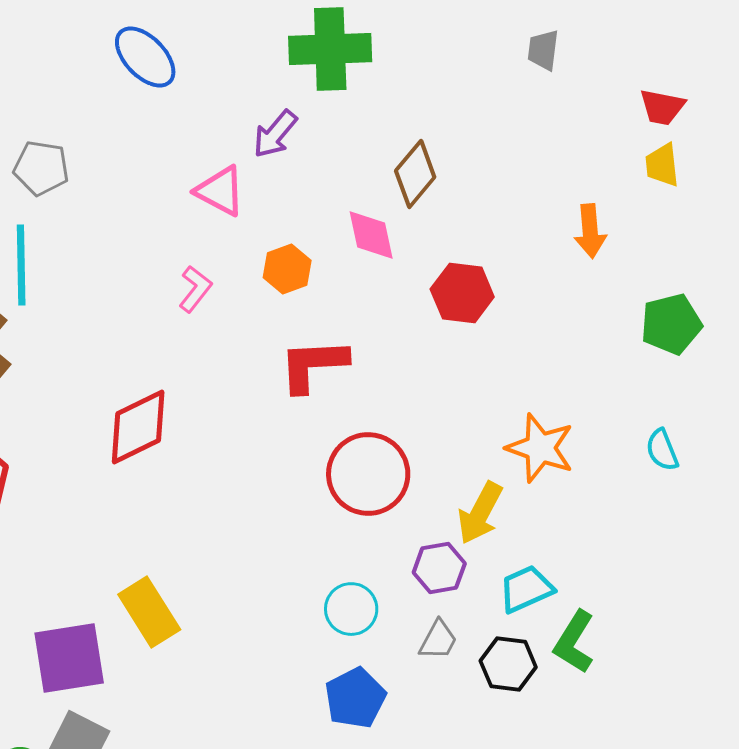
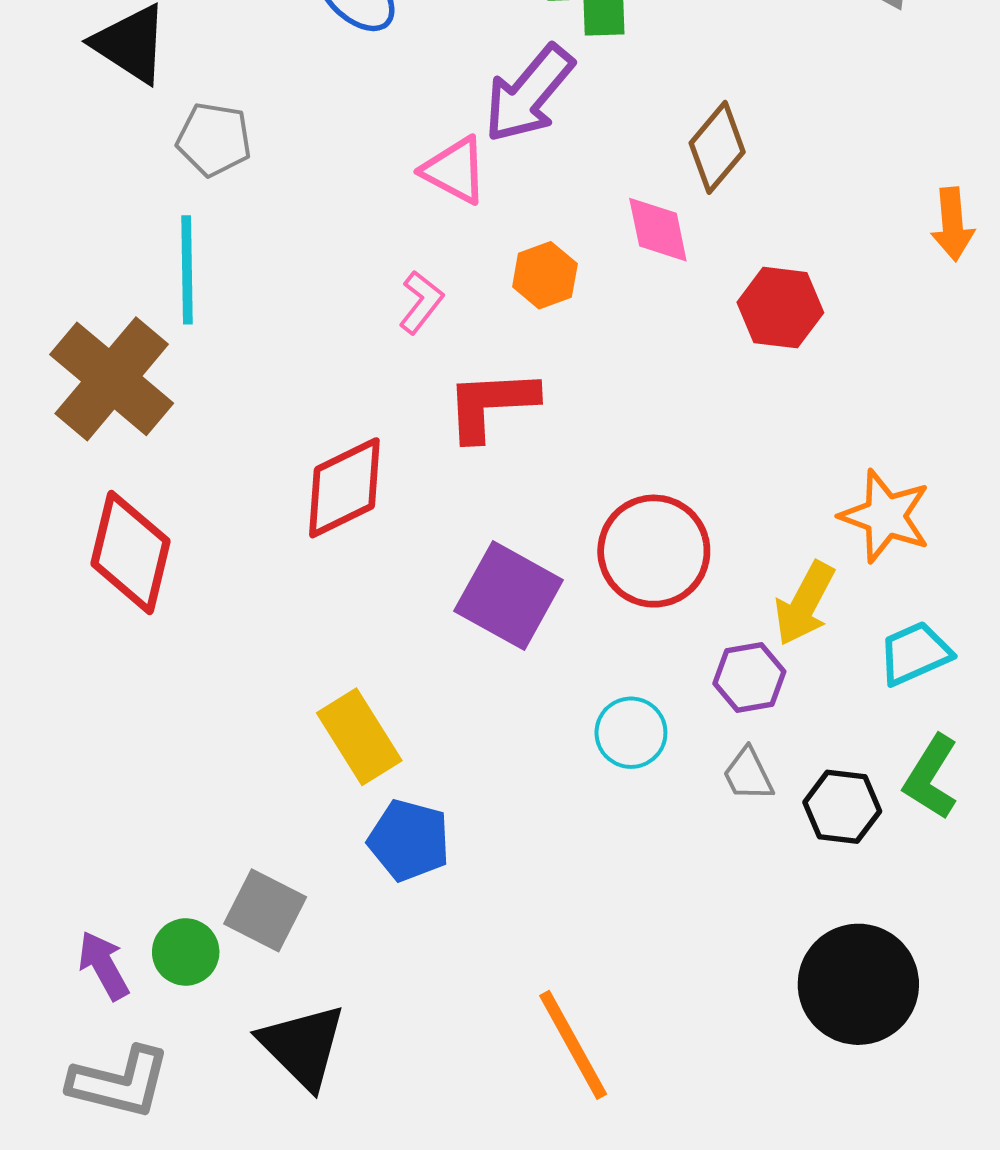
purple arrow: (275, 134) -> (529, 94), size x1.5
red L-shape: (313, 365) -> (491, 404), moved
cyan trapezoid: (526, 589) -> (915, 653), moved
gray trapezoid: (438, 640) -> (748, 774), turned 126
purple square: (69, 658) -> (509, 595), moved, turned 38
blue pentagon: (355, 698) -> (409, 840), moved, turned -30

